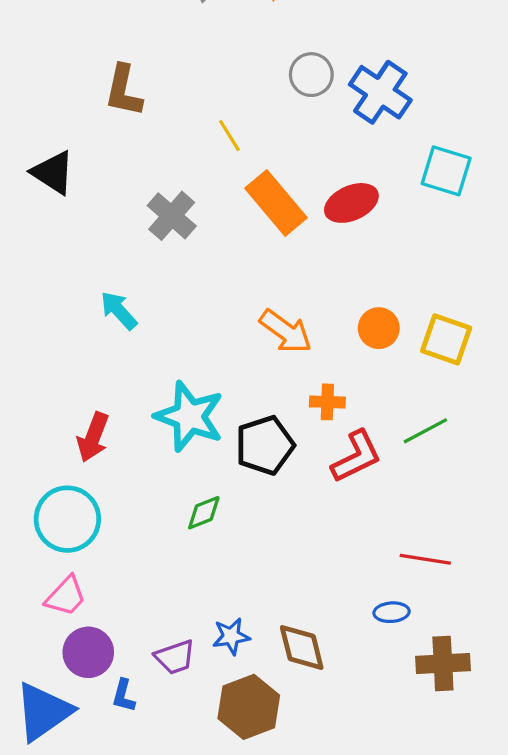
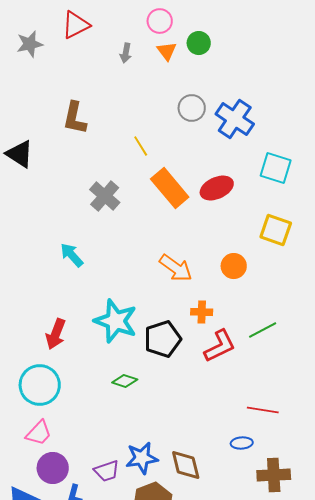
black triangle: (53, 172) -> (20, 154), moved
yellow square: (446, 339) -> (276, 230), moved
green diamond: (204, 513) -> (125, 381), turned 40
blue star: (231, 636) -> (142, 458), size x1.4

